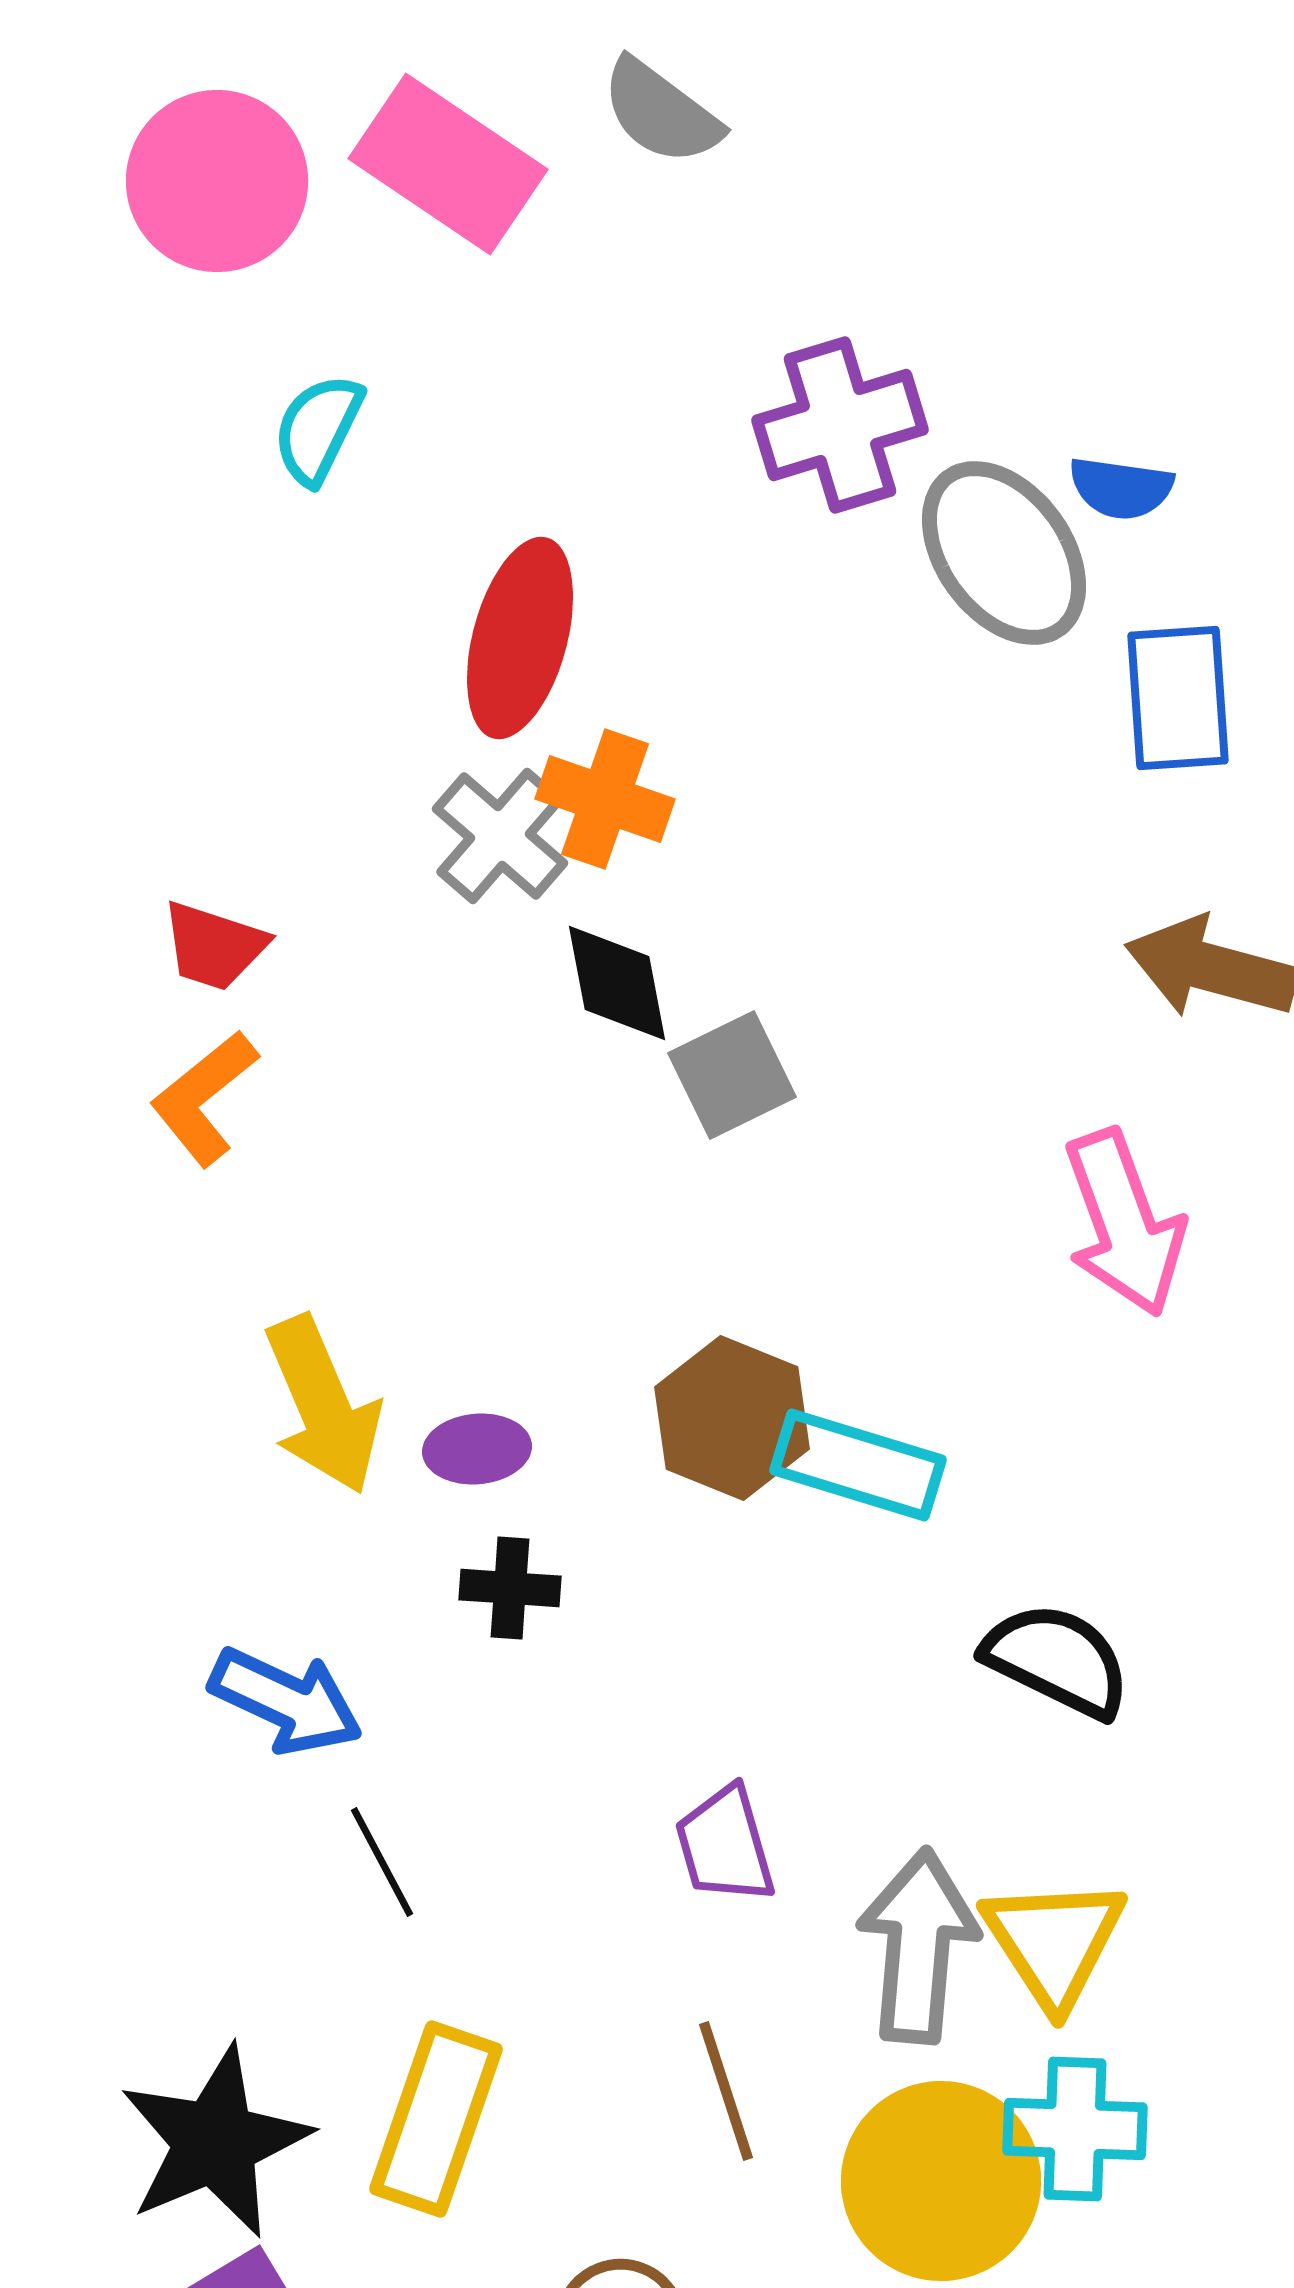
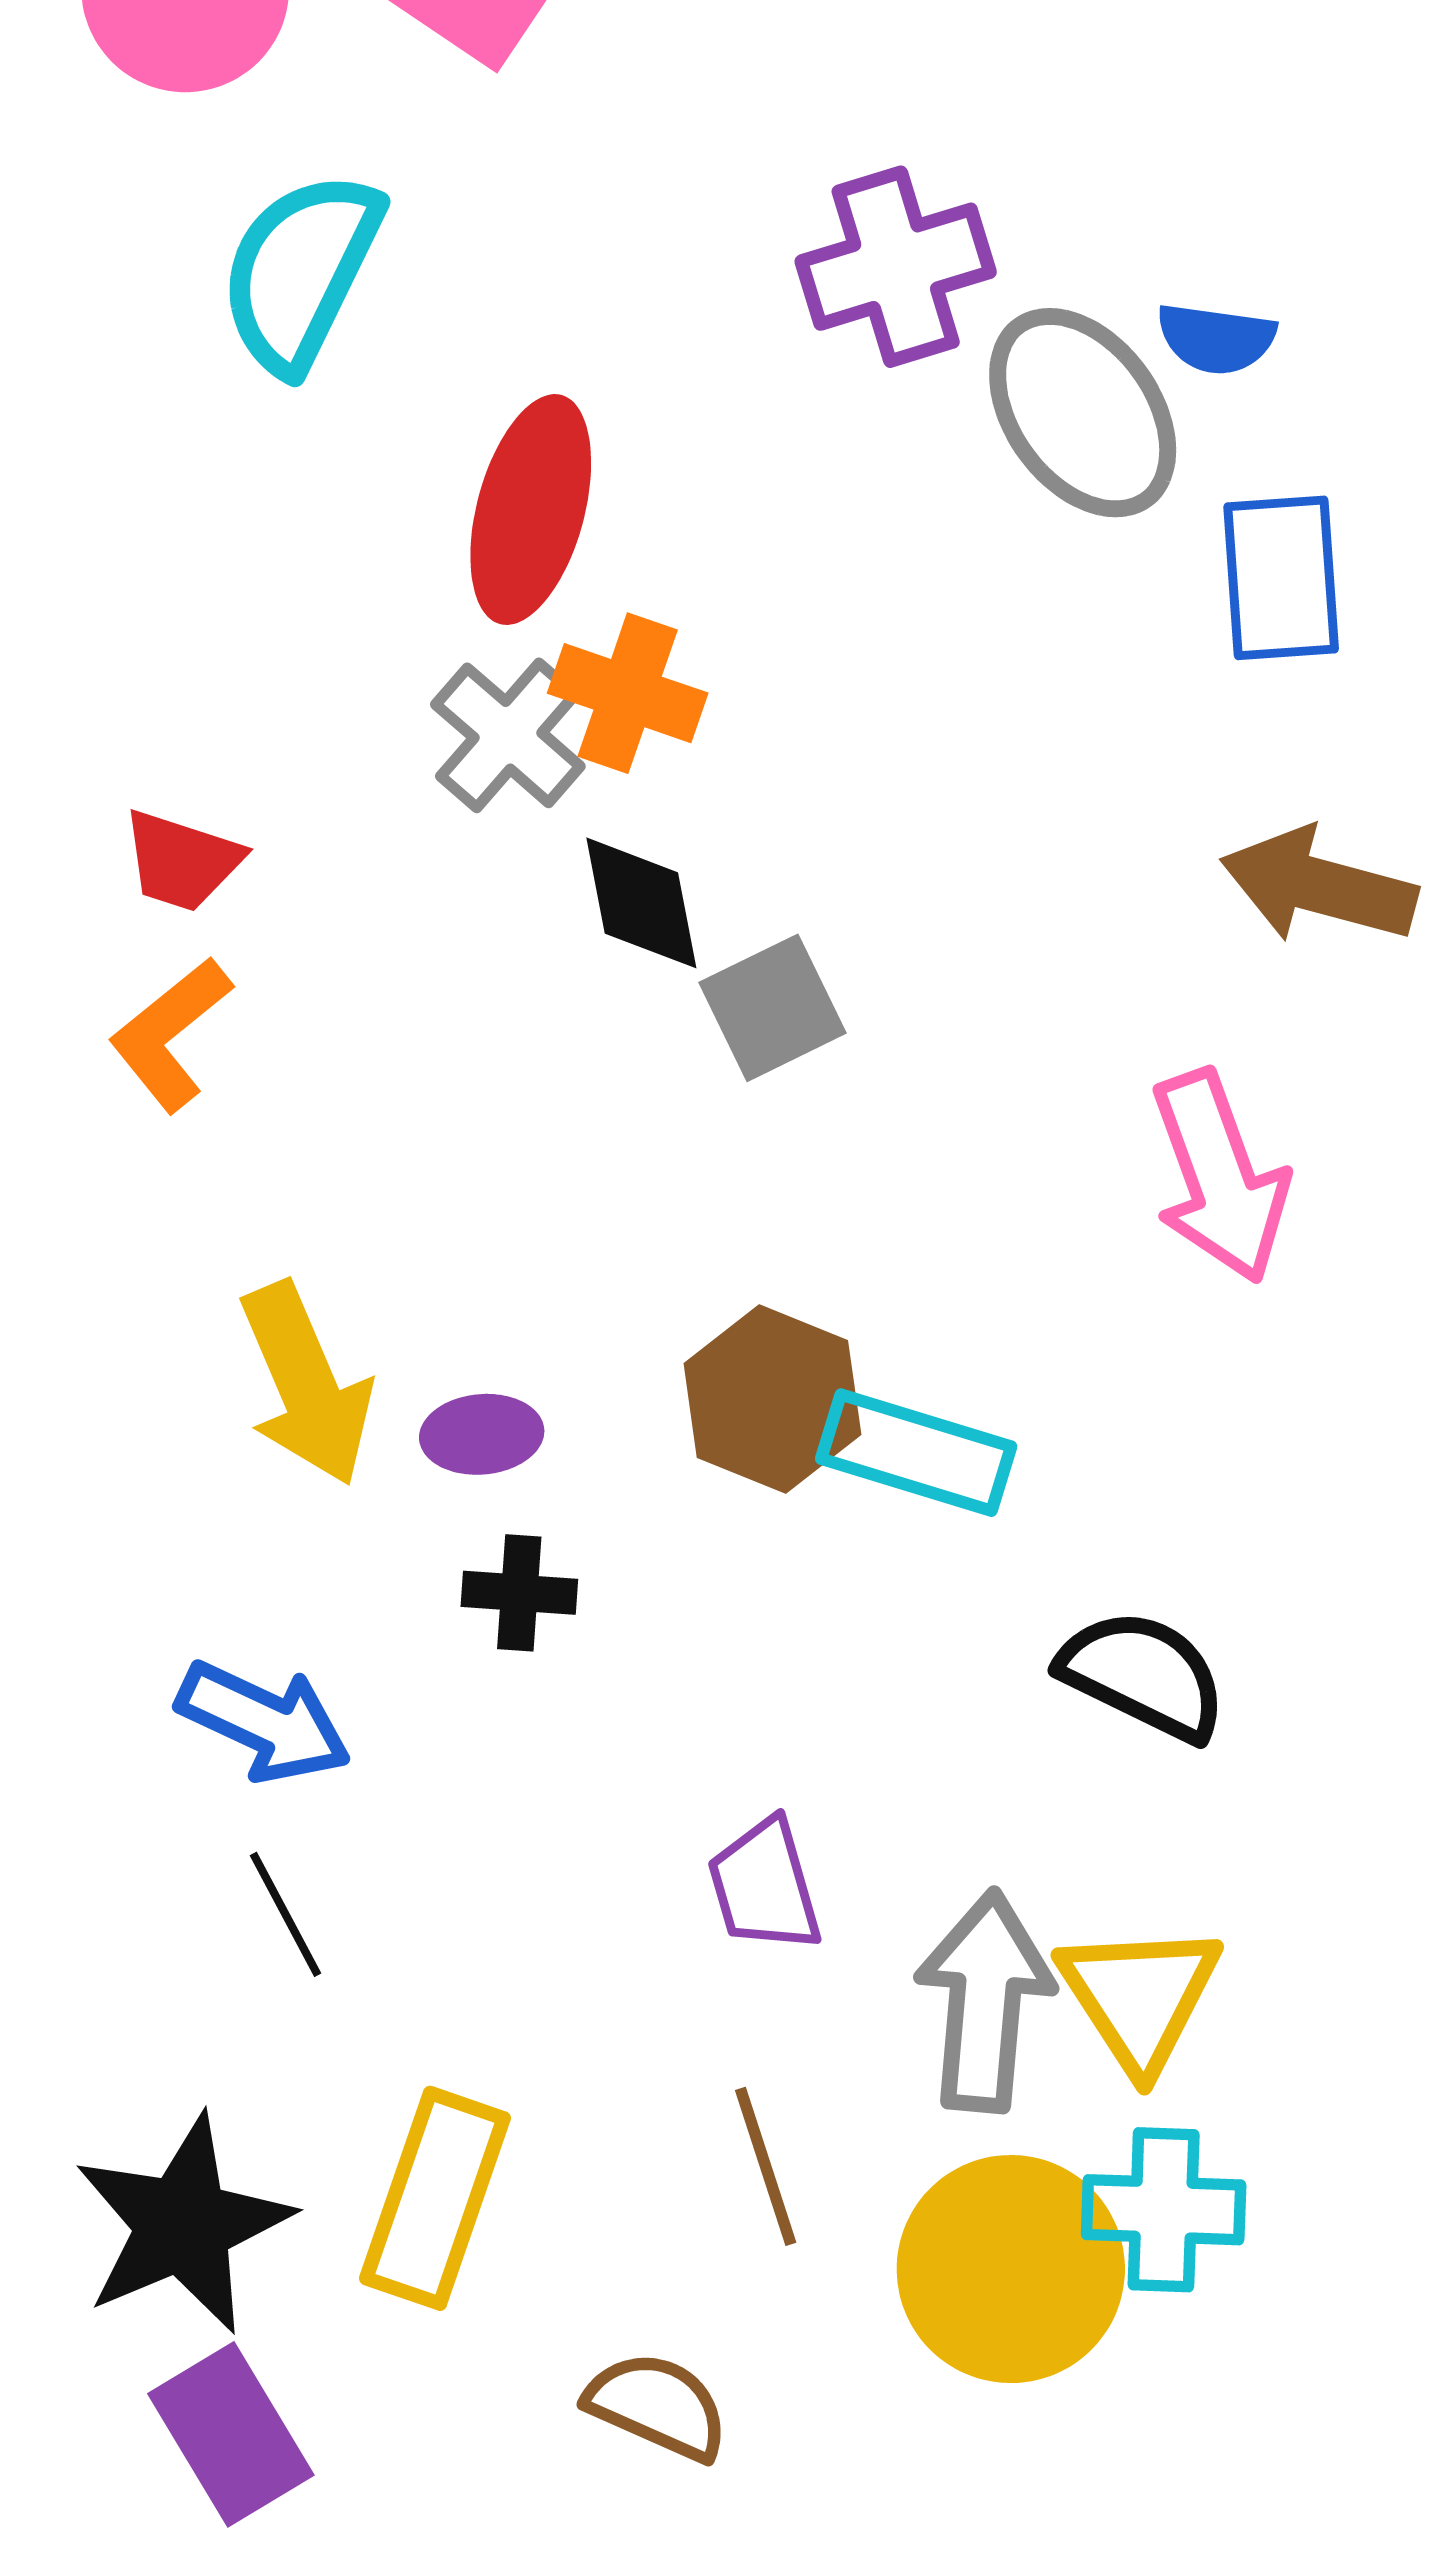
cyan semicircle: (318, 429) -> (300, 271), size x1.6
black line: (382, 1862) -> (286, 1914), moved

